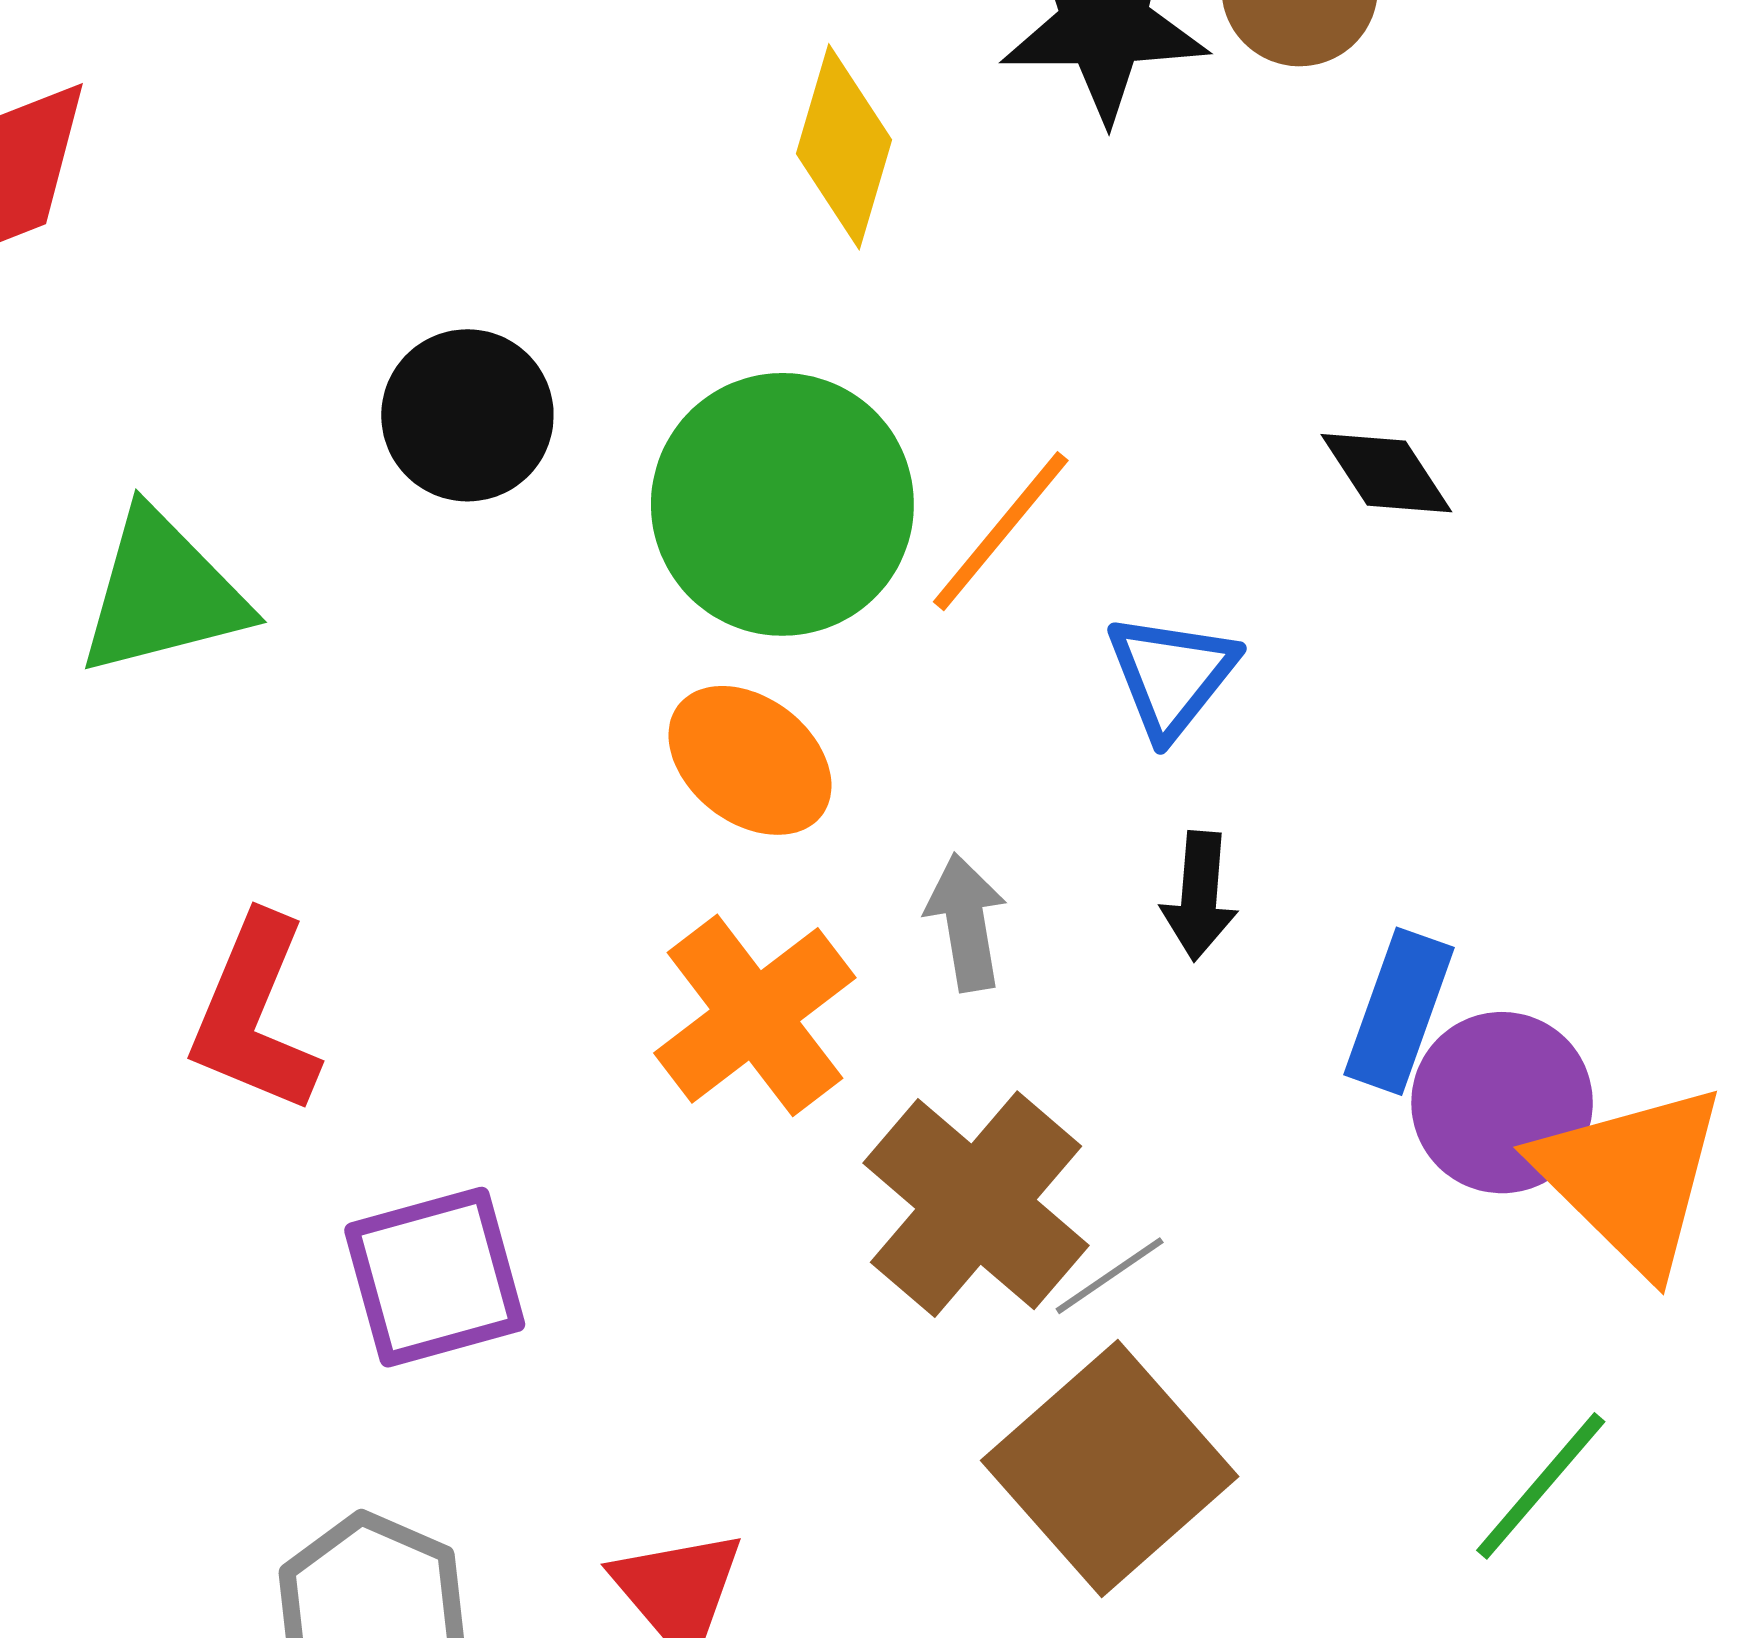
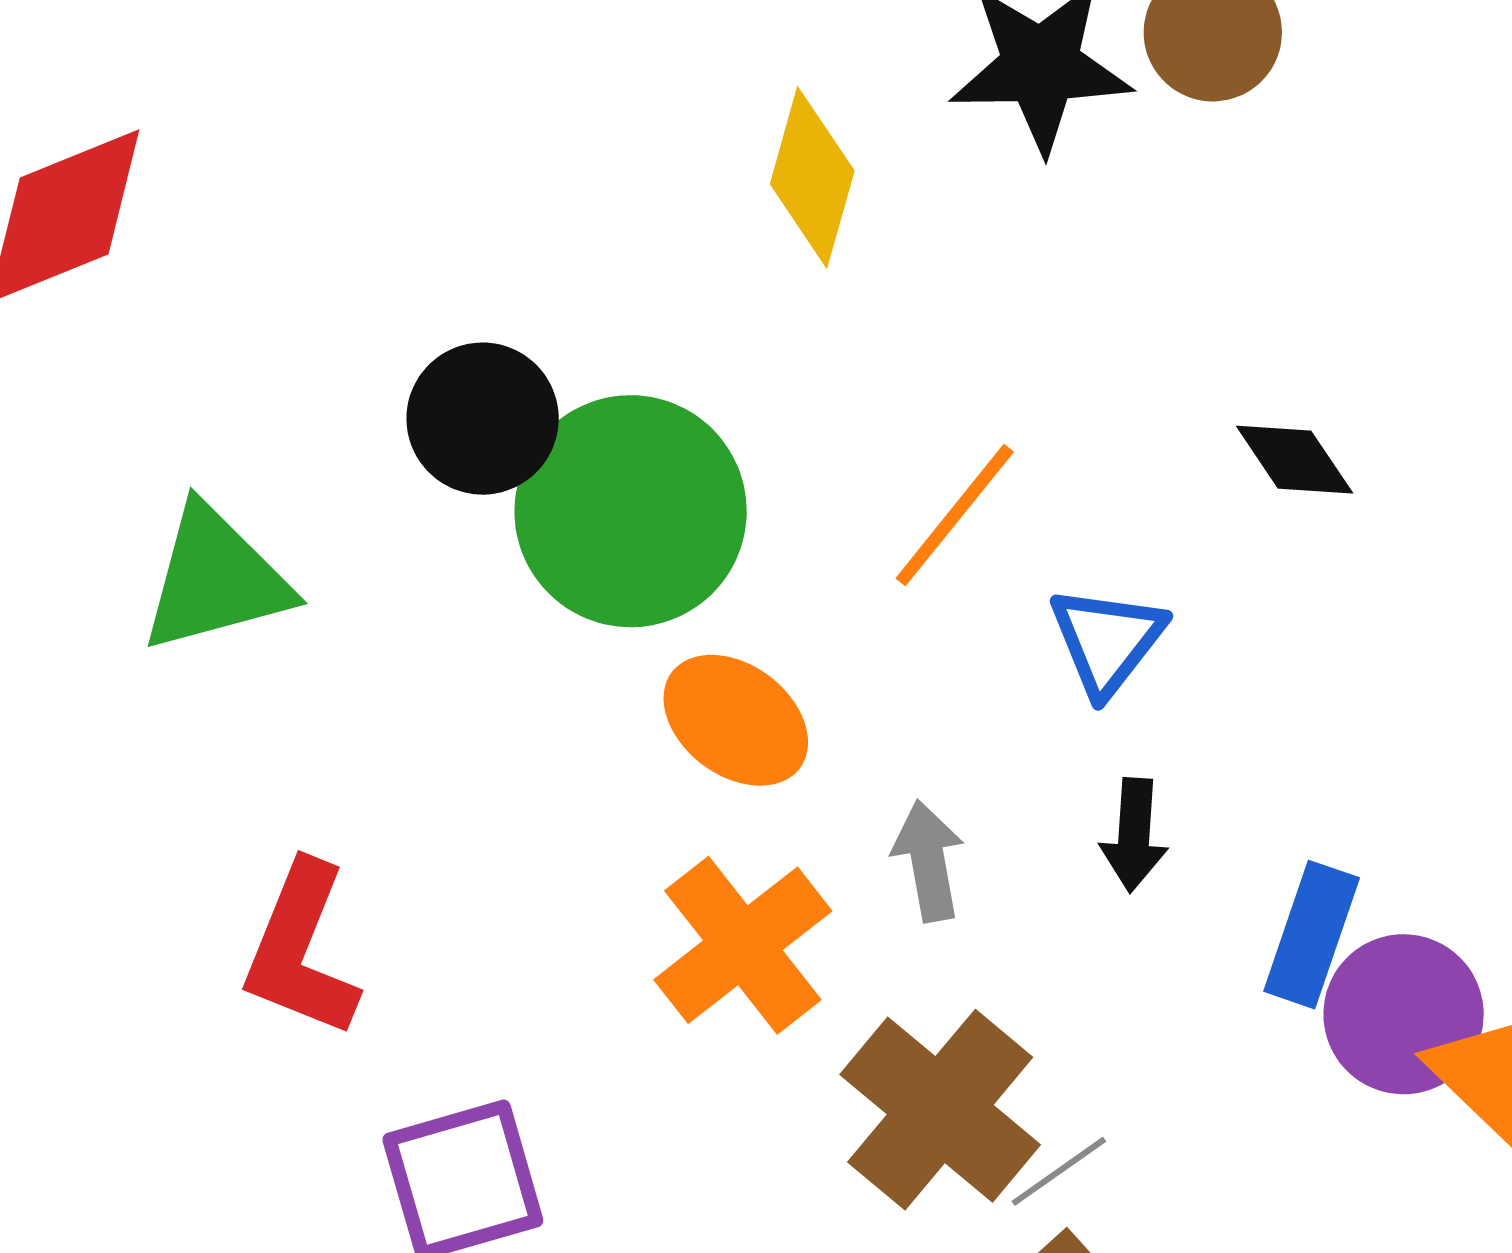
green circle: (782, 504) -> (631, 511), moved

